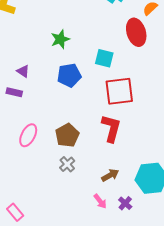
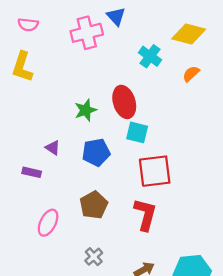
red ellipse: (136, 32) -> (124, 102), moved
purple triangle: (23, 71) -> (53, 148), moved
brown pentagon: (67, 135) -> (94, 205), moved

